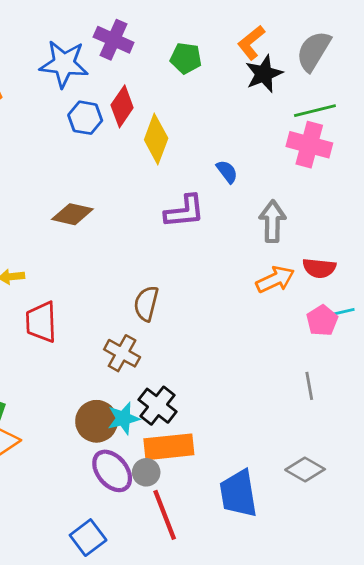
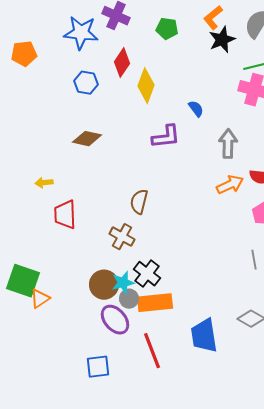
blue hexagon: (85, 118) -> (86, 83), moved
gray circle: (146, 472) -> (129, 299), moved
blue square: (88, 538) -> (98, 367), turned 30

